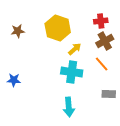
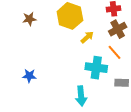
cyan cross: (72, 72) -> (96, 68), moved
blue star: (14, 80) -> (29, 76), moved

